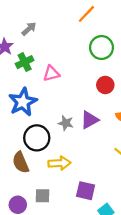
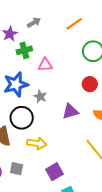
orange line: (86, 14) -> (74, 24), moved
gray star: (66, 123) -> (40, 96), moved
purple square: (86, 191) -> (55, 172), turned 36

